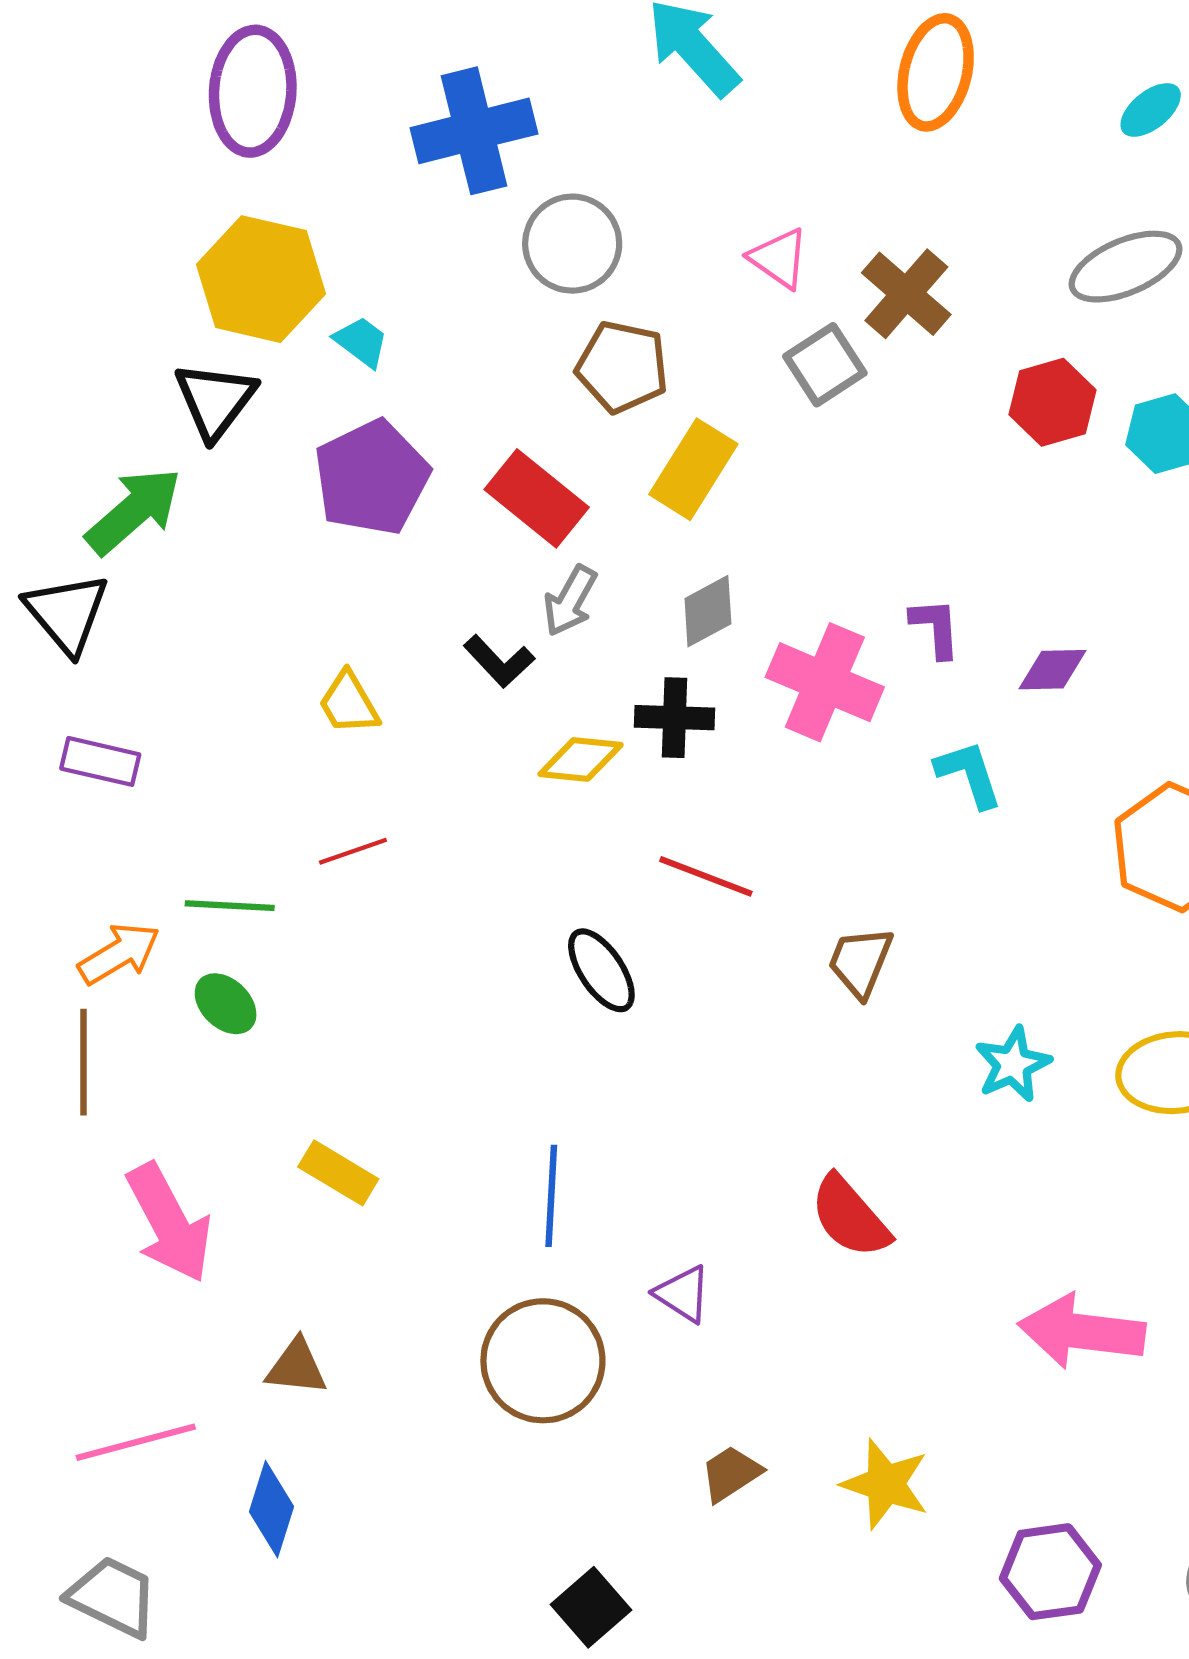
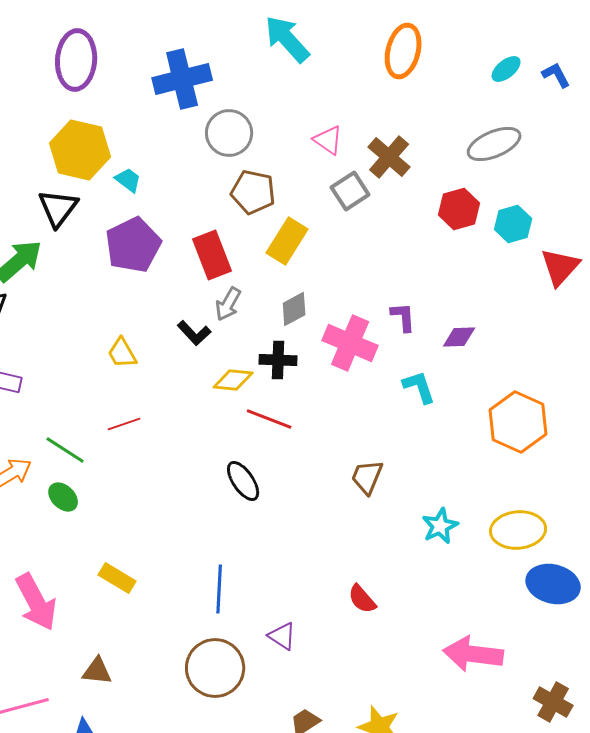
red rectangle: (537, 498) -> (212, 255), turned 30
red line: (706, 876) -> (269, 419), moved
green line: (230, 906) -> (65, 450), turned 30
red semicircle: (850, 1217) -> (362, 599), size x0.7

